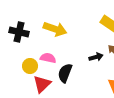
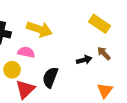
pink semicircle: (48, 58) -> (26, 52), moved

